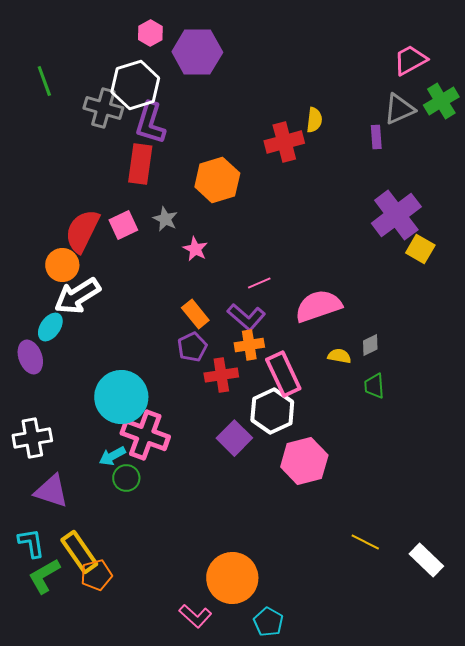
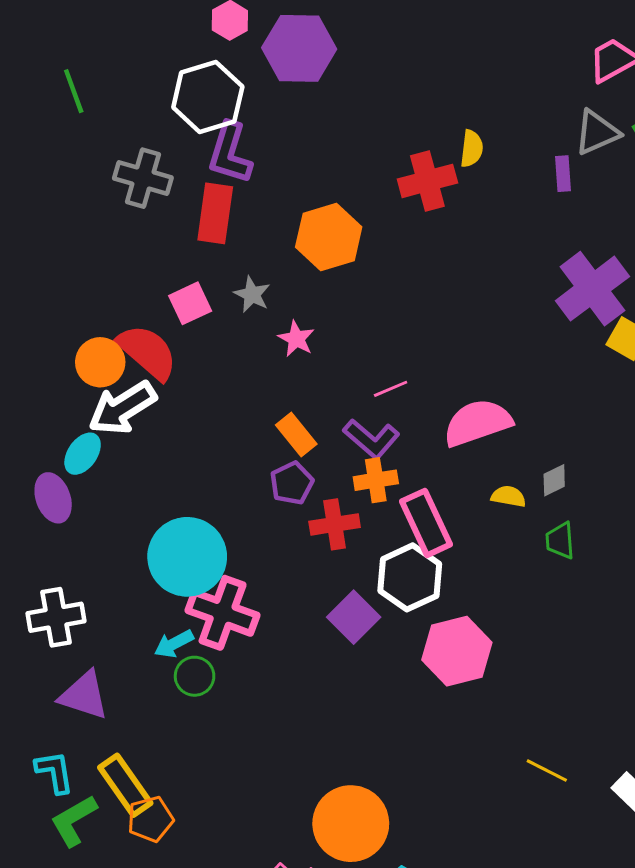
gray cross: (103, 108) -> (143, 178), moved
red semicircle: (82, 231) -> (147, 352), moved, turned 105

